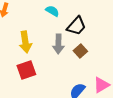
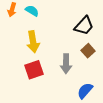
cyan semicircle: (52, 11) -> (32, 11), moved
gray arrow: (58, 44) -> (66, 64), moved

